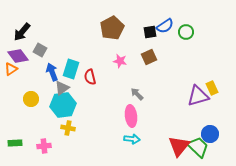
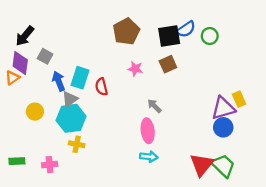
black square: (150, 32) -> (169, 36), size x1.5
purple diamond: (18, 56) -> (20, 63), turned 45
blue circle: (210, 134) -> (223, 127), moved

